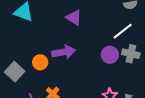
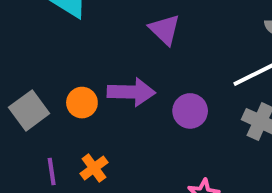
purple circle: (110, 55) -> (190, 111), moved

